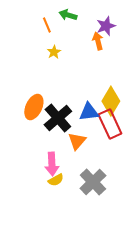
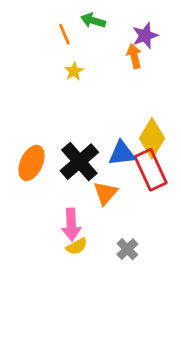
orange ellipse: (34, 107) -> (31, 163), moved
gray cross: (93, 182) -> (127, 249), size x0.6

